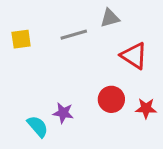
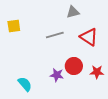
gray line: (74, 35) -> (55, 35), moved
purple star: (63, 113) -> (57, 75), moved

